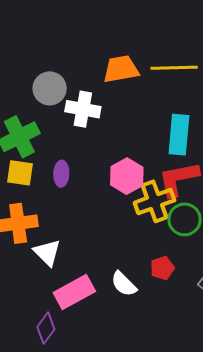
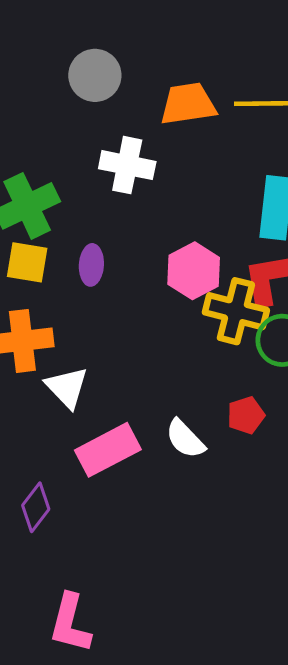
gray circle: (50, 88) -> (95, 75), moved
yellow cross: (155, 201) -> (236, 311), turned 33
purple diamond: (46, 328) -> (36, 507), moved

